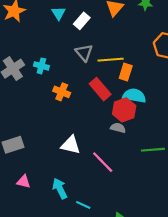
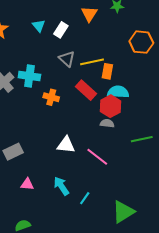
cyan cross: (41, 66) -> (29, 76), size x1.5
cyan line: (83, 205) -> (85, 198), turned -72

